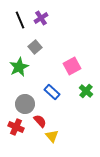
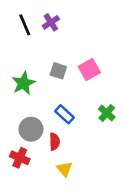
gray square: (35, 47) -> (58, 71), moved, turned -32
pink square: (72, 66) -> (89, 70), moved
red semicircle: (40, 121) -> (55, 142), moved, turned 40

